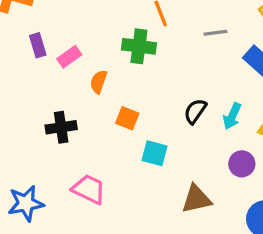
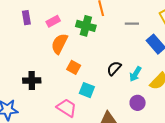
pink rectangle: (69, 57) -> (53, 21), moved
orange semicircle: (99, 82) -> (59, 44), size x1.5
black cross: (61, 127) -> (32, 81), moved
pink trapezoid: (89, 189) -> (67, 108), moved

